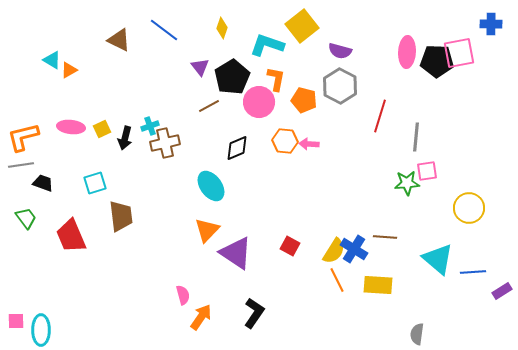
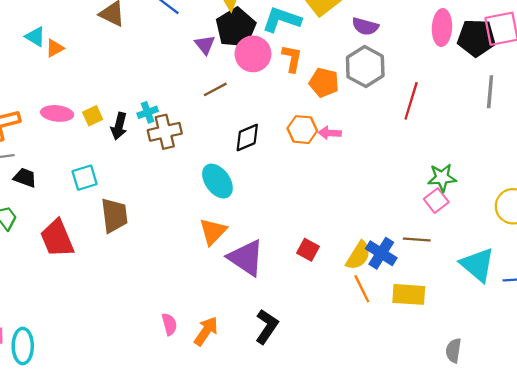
black pentagon: (232, 77) -> (236, 28), moved
pink circle: (259, 102) -> (253, 54), moved
gray line: (416, 137) -> (490, 92), moved
pink square: (427, 171) -> (436, 201), moved, turned -30
pink semicircle: (183, 295) -> (169, 324), moved

